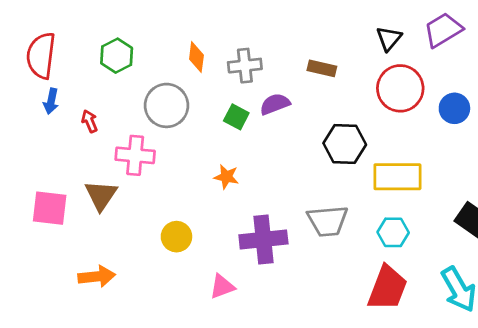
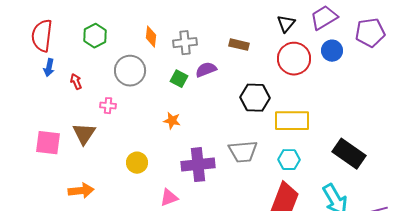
blue circle: (454, 108) -> (332, 51), moved
pink cross: (135, 155) -> (108, 106), size x0.6

